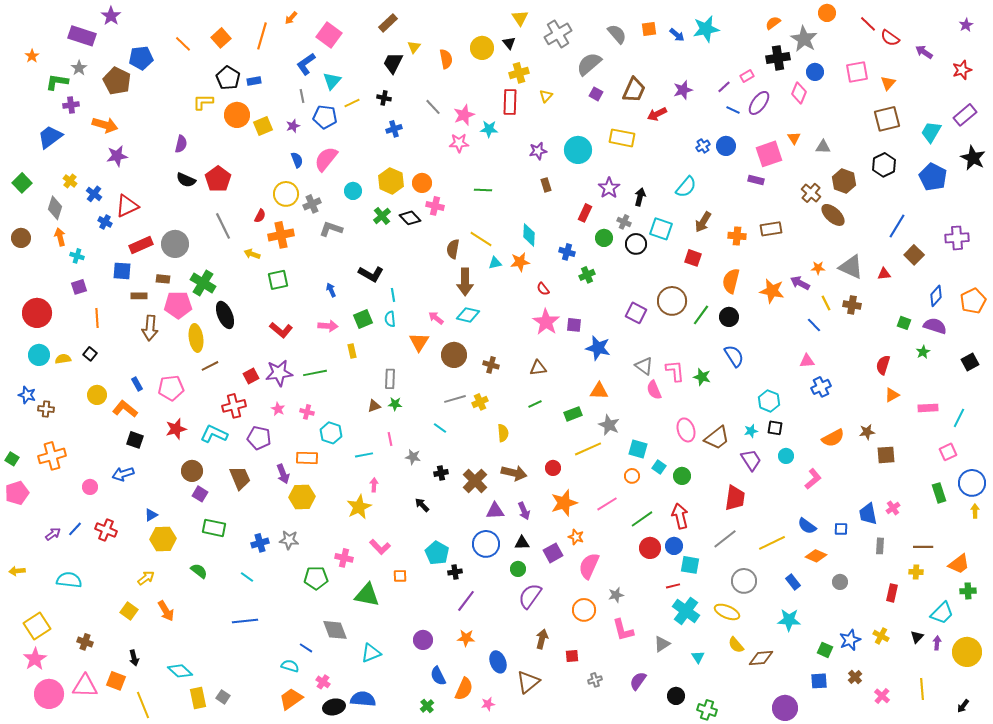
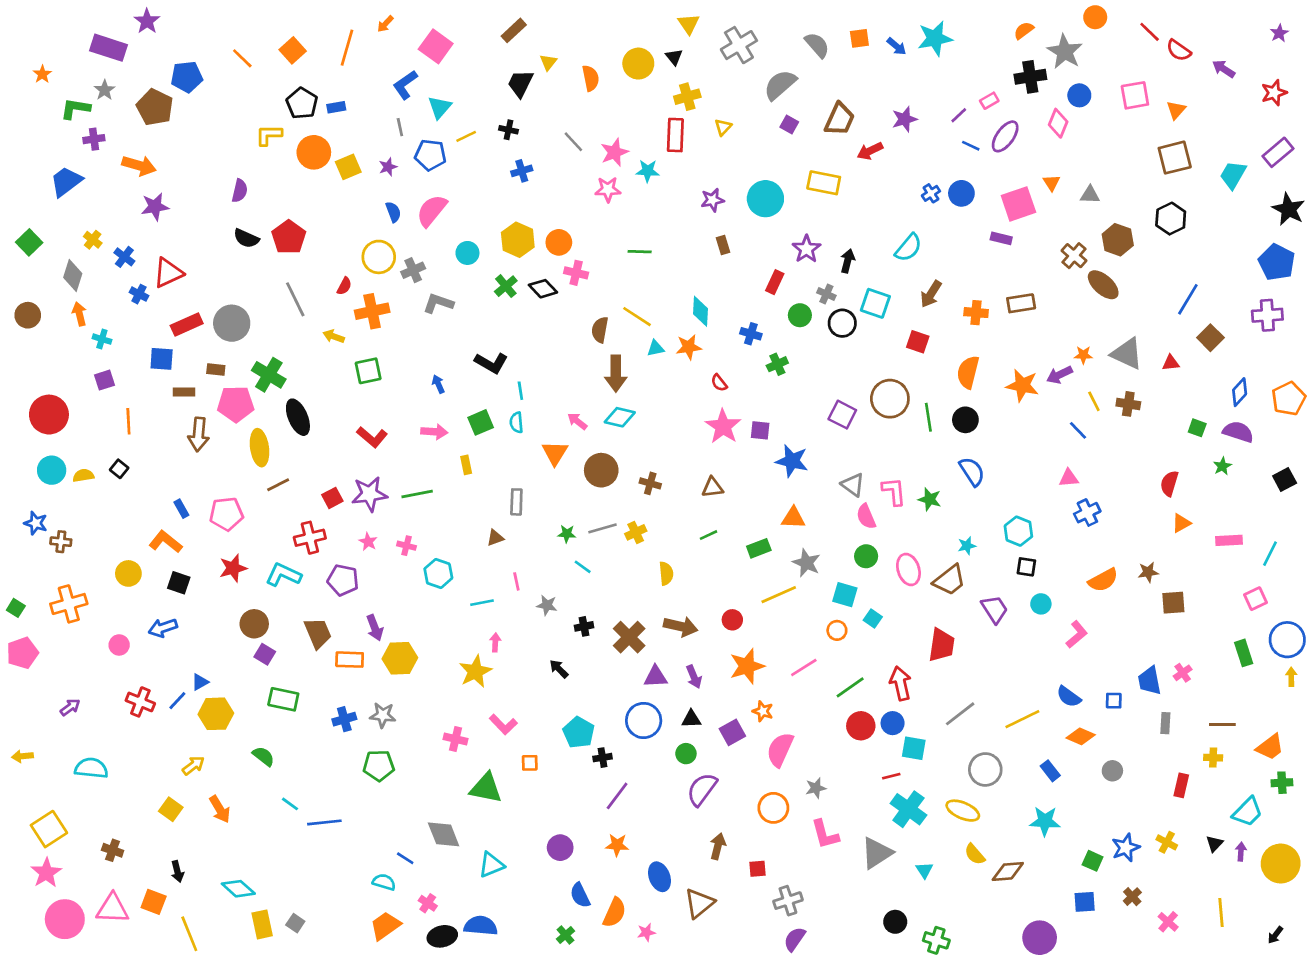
blue pentagon: (933, 177) -> (1277, 262), moved
purple arrow: (800, 283) -> (1059, 375), turned -54
green line: (701, 315) -> (928, 417), turned -45
yellow circle: (97, 395) -> (128, 573), moved
green star: (395, 404) -> (567, 534), moved
cyan star: (751, 431) -> (967, 546), moved
orange rectangle: (307, 458) -> (350, 660), moved
green circle: (682, 476) -> (866, 556), moved
red trapezoid: (735, 498) -> (942, 645), moved
blue line: (75, 529) -> (177, 701), moved
cyan line: (247, 577) -> (290, 804), moved
green pentagon: (316, 578) -> (379, 766), moved
gray triangle: (662, 644) -> (877, 853), size x1.5
gray cross: (595, 680) -> (788, 901), size x1.5
purple semicircle: (638, 681) -> (795, 939), moved

